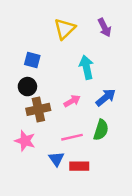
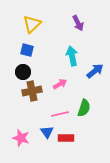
purple arrow: (105, 28) -> (78, 23), moved
yellow triangle: (65, 29) -> (32, 24), moved
blue arrow: (106, 97) -> (95, 71), moved
pink star: (25, 141) -> (21, 138), moved

